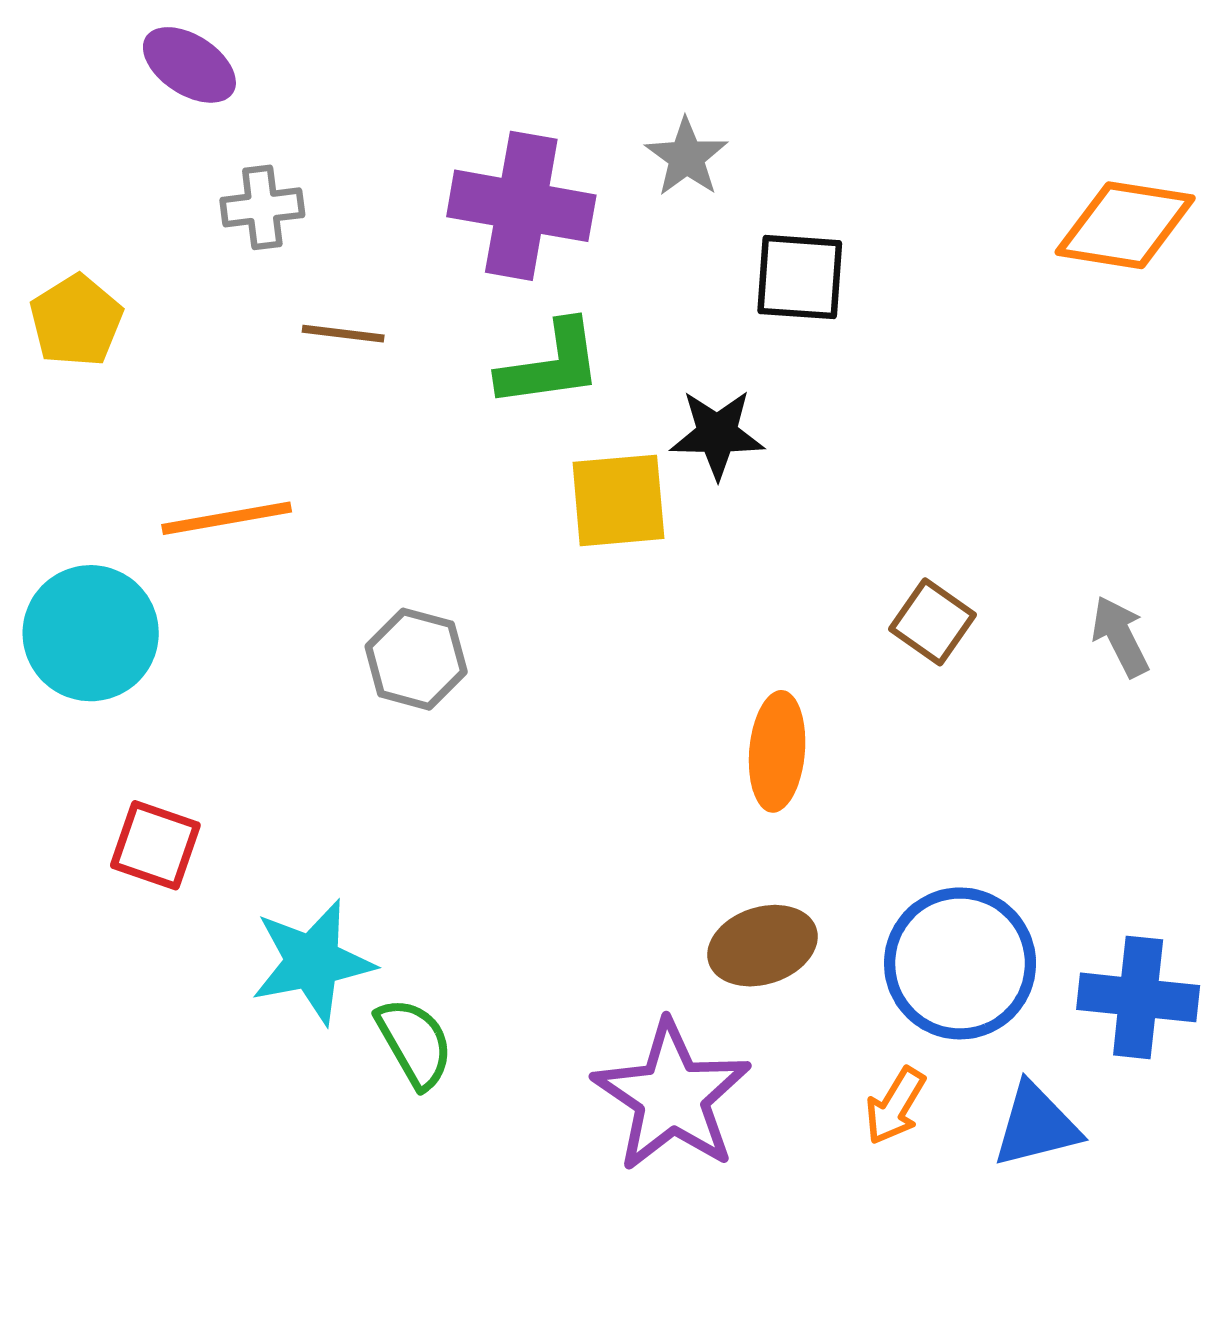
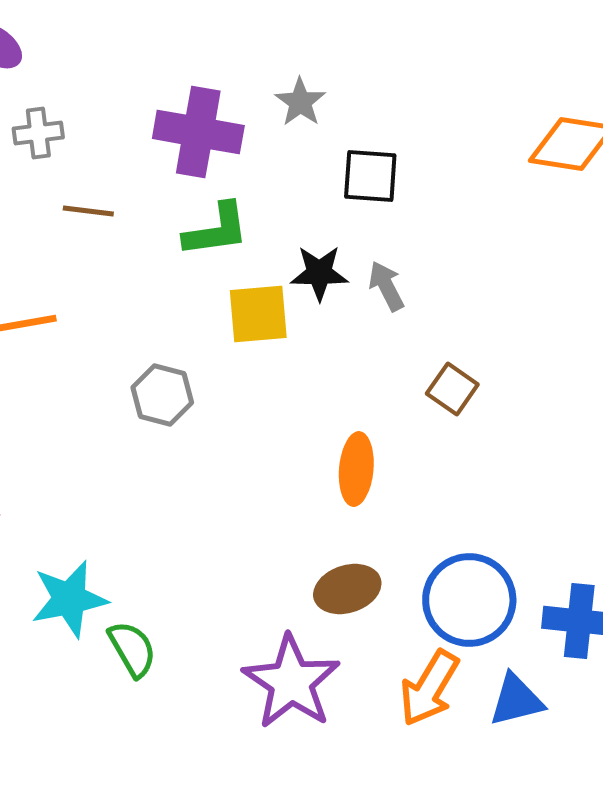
gray arrow: (1120, 636) -> (386, 286), moved
gray hexagon: (416, 659) -> (162, 395), moved
orange arrow: (895, 1106) -> (429, 688), size x1.6

